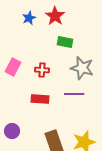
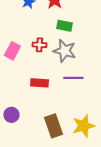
gray star: (82, 68) -> (64, 51), moved
red cross: (42, 70) -> (39, 45), moved

